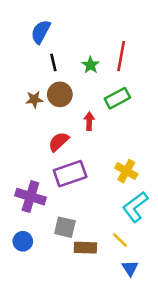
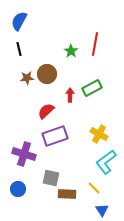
blue semicircle: (41, 32) -> (19, 21), moved
black line: (53, 62) -> (19, 49), moved
green rectangle: (117, 98) -> (92, 88), moved

